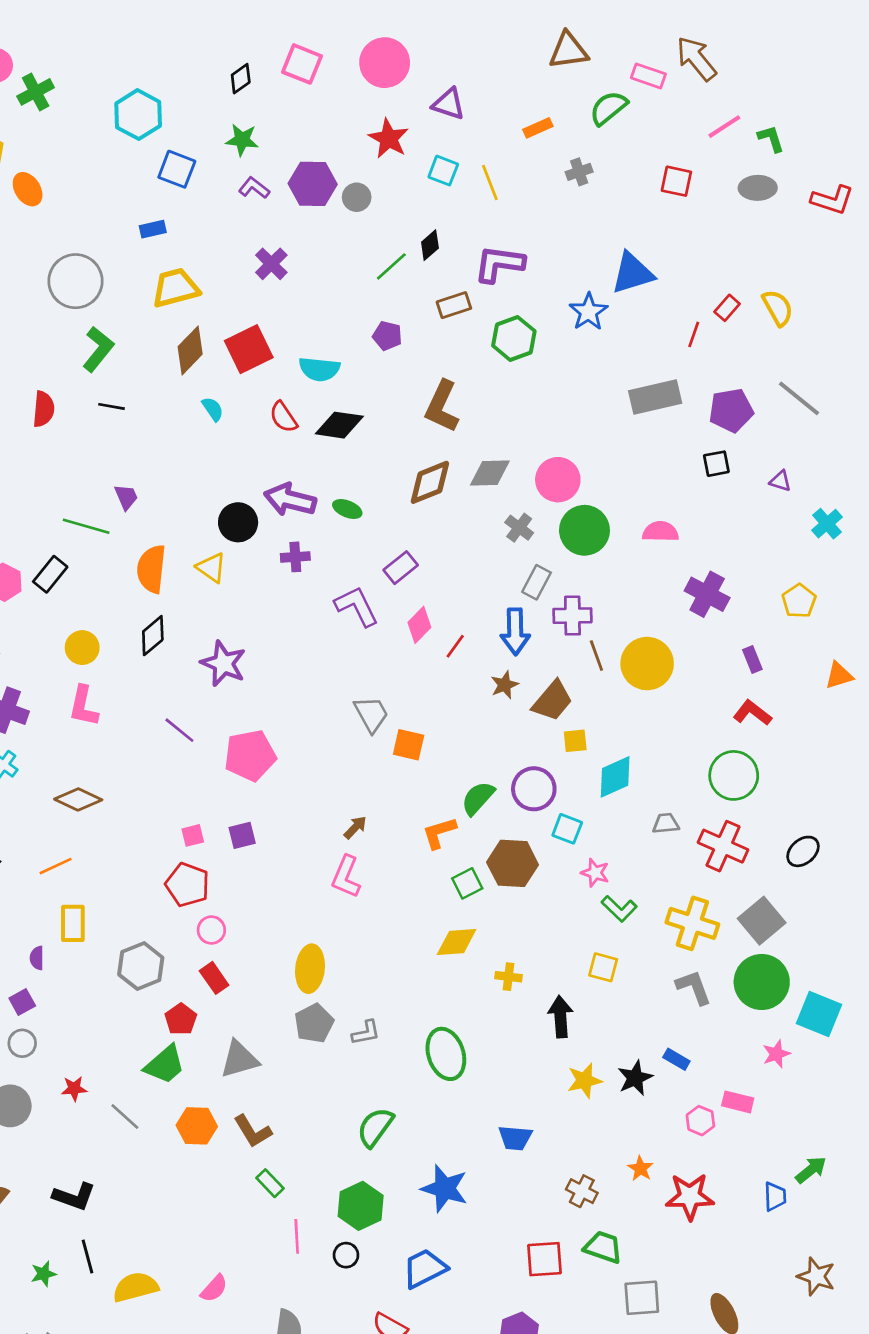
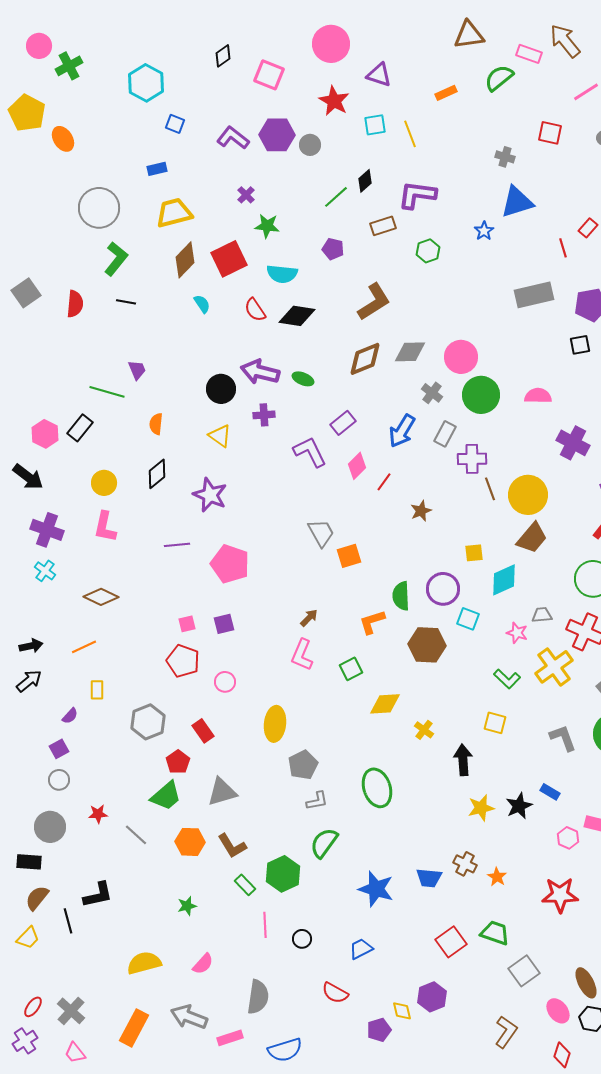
pink square: (302, 64) -> (269, 75), moved
green star: (242, 140) -> (267, 226), moved
blue square: (177, 169) -> (175, 124), size x0.7
cyan square: (443, 171) -> (375, 125), turned -30
gray cross: (579, 172) -> (505, 157), moved, turned 36
purple L-shape: (254, 188) -> (233, 138), size x1.4
purple cross: (271, 264) -> (246, 195), size x0.7
blue star: (588, 312) -> (484, 231), size x0.7
red line: (694, 334) -> (563, 248), turned -36
green hexagon: (514, 338) -> (428, 251), size x0.7
brown L-shape: (442, 406) -> (374, 302), turned -147
yellow triangle: (211, 568) -> (220, 436), moved
orange semicircle: (151, 569) -> (156, 424), size x0.6
blue arrow: (515, 632) -> (402, 431), moved, turned 32
brown trapezoid: (552, 701) -> (532, 538), moved
purple line: (179, 730) -> (177, 545), turned -45
orange square: (409, 745) -> (349, 556), turned -30
pink pentagon: (250, 755) -> (230, 564), turned 30
green semicircle: (478, 798) -> (401, 596), turned -44
pink star: (595, 873) -> (517, 633), moved
green square: (467, 883) -> (351, 669), moved
yellow rectangle: (73, 923) -> (97, 690), size x0.7
yellow cross: (692, 923) -> (554, 667), moved, turned 36
pink circle: (211, 930) -> (225, 682), moved
purple semicircle: (37, 958) -> (70, 716), turned -138
yellow cross: (509, 977) -> (424, 730), turned 30
gray pentagon: (314, 1023) -> (303, 765), moved
gray L-shape: (366, 1033) -> (317, 801), moved
blue trapezoid: (515, 1138) -> (429, 878), moved
orange star: (640, 1169) -> (497, 877), moved
brown cross: (582, 1191) -> (465, 864), moved
black L-shape: (74, 1196) -> (98, 895), turned -32
green hexagon: (361, 1206) -> (283, 874), moved
black line: (87, 1256) -> (68, 921), moved
red square: (545, 1259) -> (451, 942), turned -32
blue trapezoid: (425, 1268) -> (361, 949), size x0.7
green star: (44, 1274) -> (187, 906), moved
gray square: (642, 1298) -> (524, 971), turned -32

